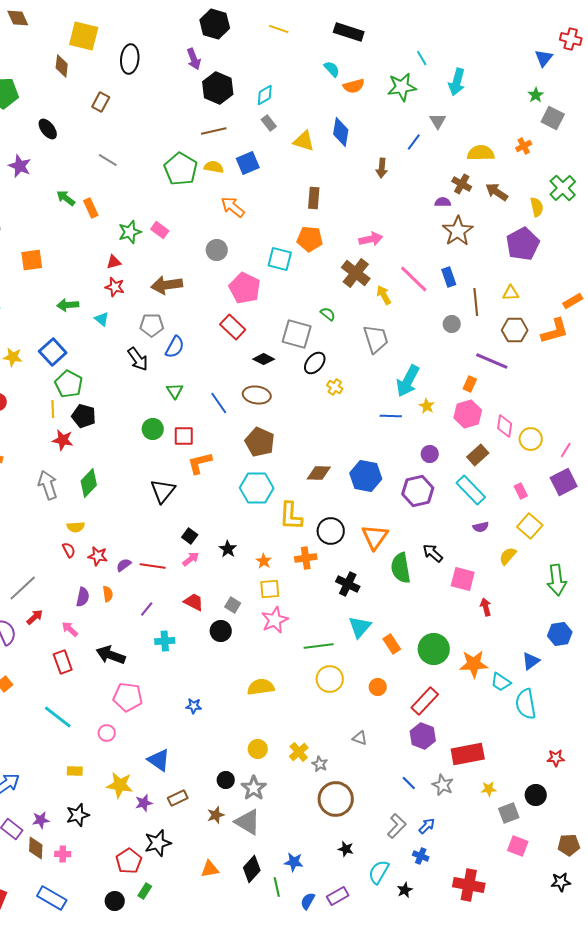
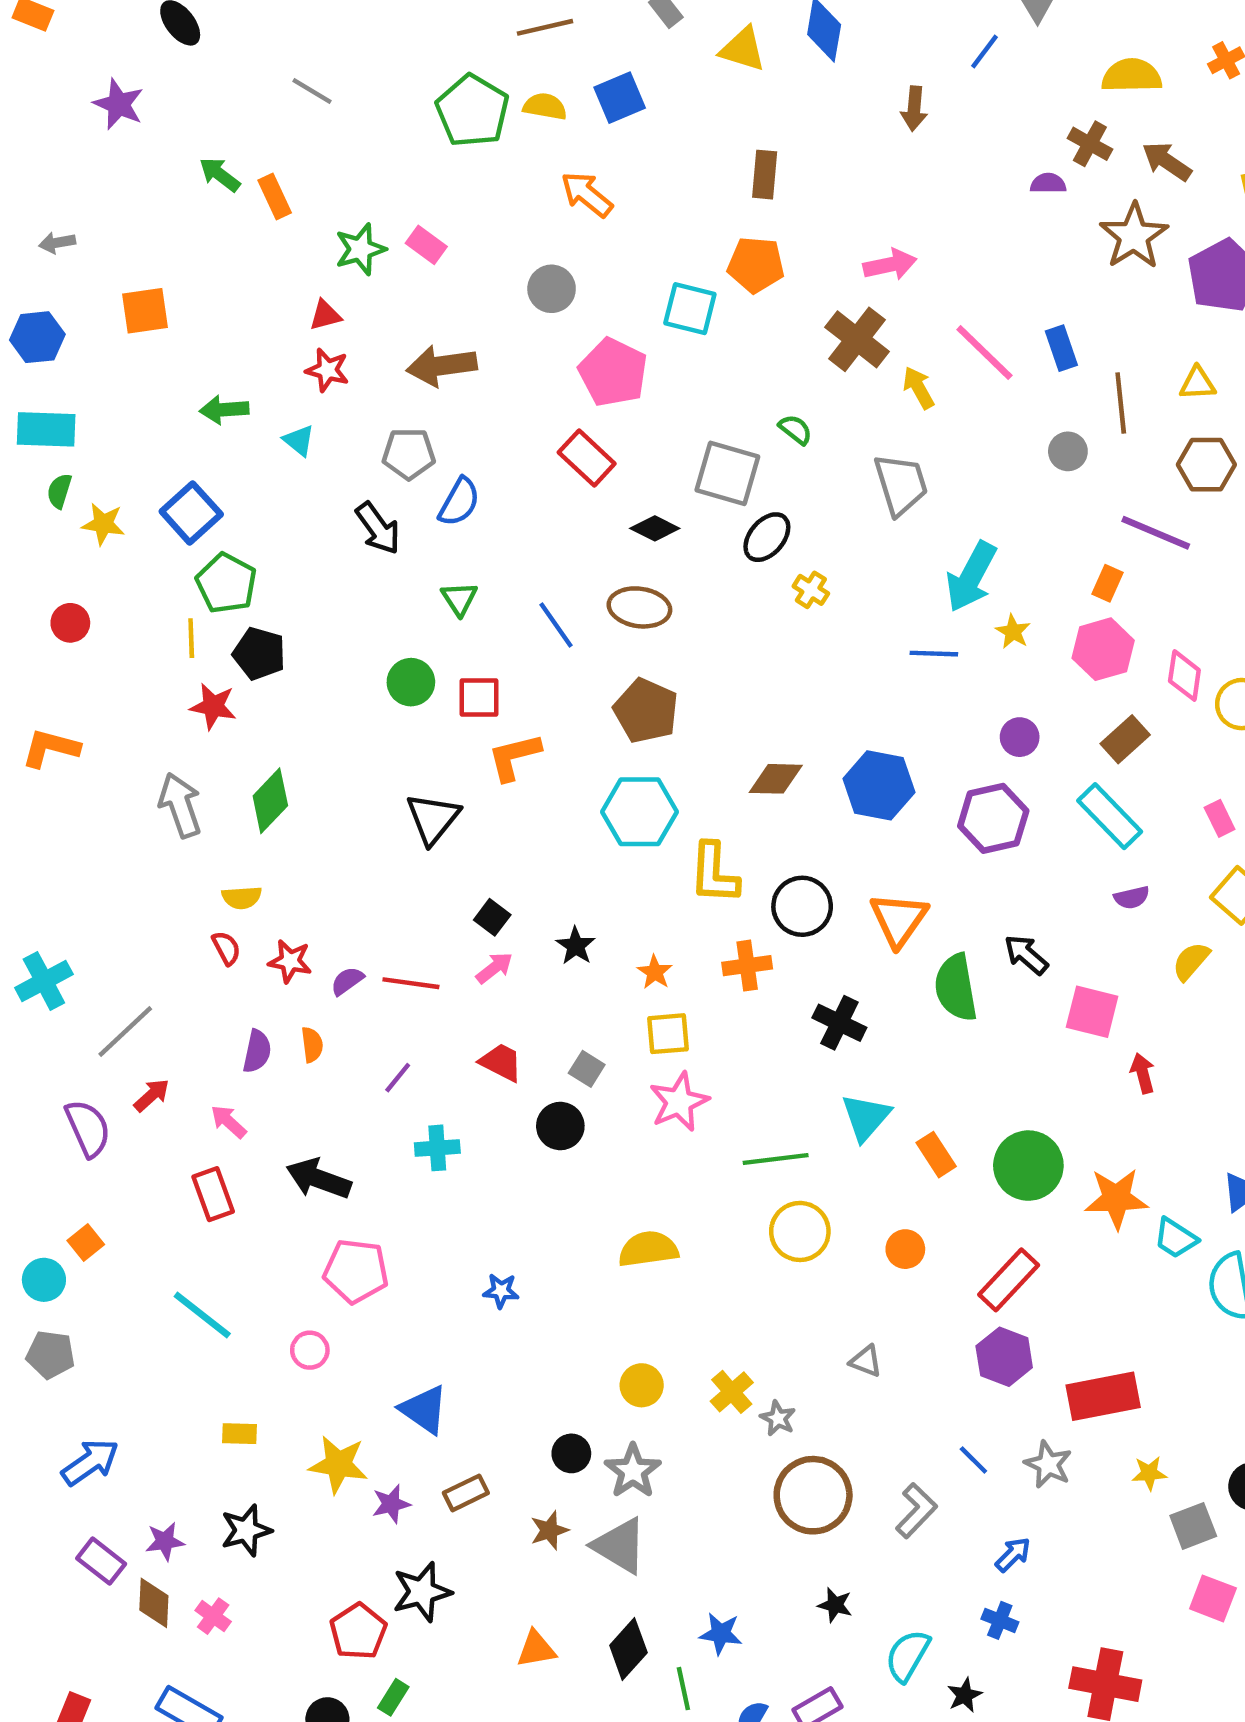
brown star: (458, 231) -> (1134, 236), moved
gray L-shape: (397, 826) -> (916, 1511), moved
pink cross: (63, 854) -> (213, 1616), turned 35

